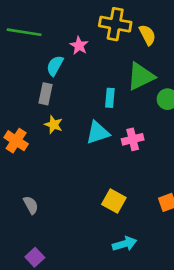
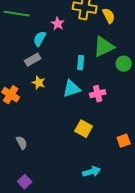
gray rectangle: (46, 94) -> (33, 60), turned 49
yellow square: (114, 201) -> (84, 129), moved

